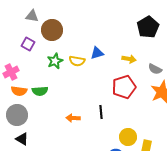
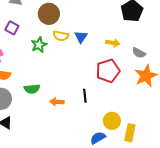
brown circle: (52, 30) -> (49, 14), moved
blue triangle: (97, 53) -> (81, 37), turned -40
yellow semicircle: (77, 61) -> (61, 36), moved
green semicircle: (40, 91) -> (32, 89), moved

